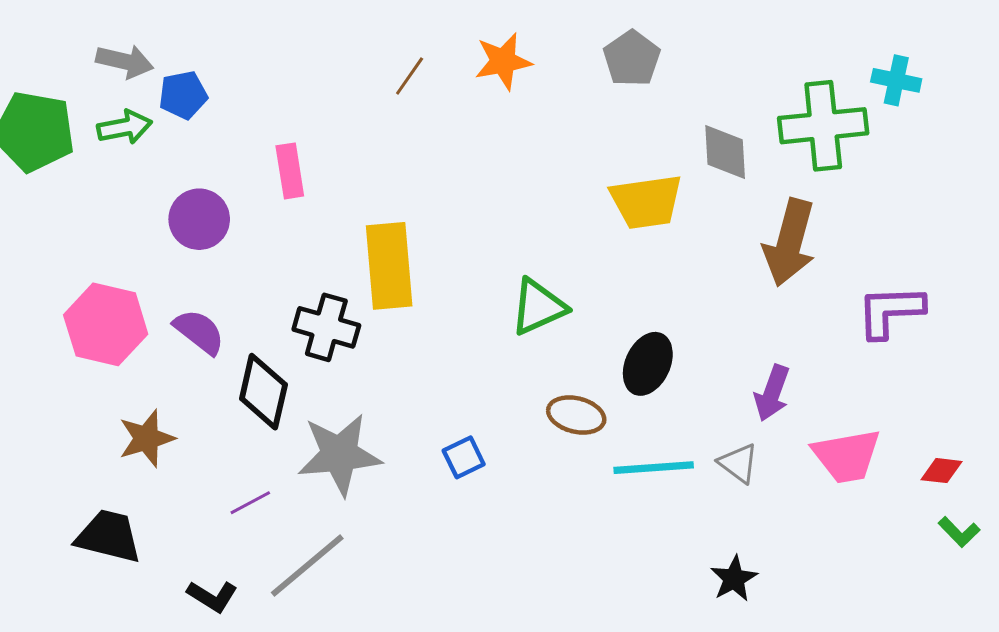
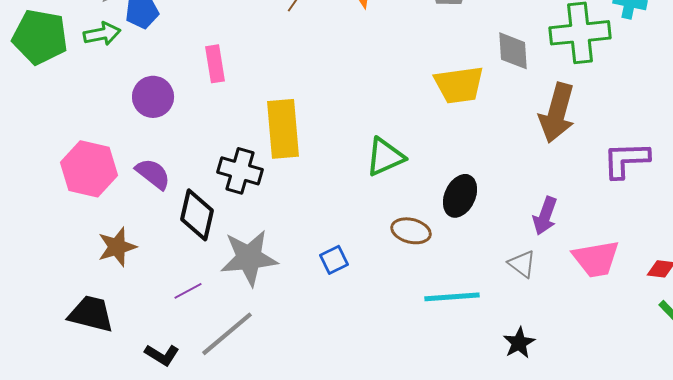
cyan line: (654, 468) -> (452, 297), moved

